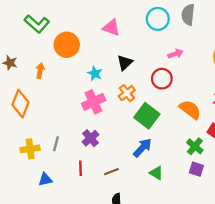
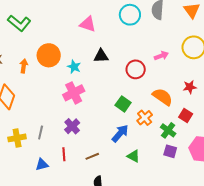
orange circle: (67, 45) -> (49, 55), moved
pink arrow: (175, 54) -> (161, 56), moved
black triangle: (125, 63) -> (101, 56), turned 42
orange cross: (127, 93) -> (145, 118), moved
green square: (147, 116) -> (123, 104), size x0.7
blue triangle: (45, 179) -> (42, 165), moved

